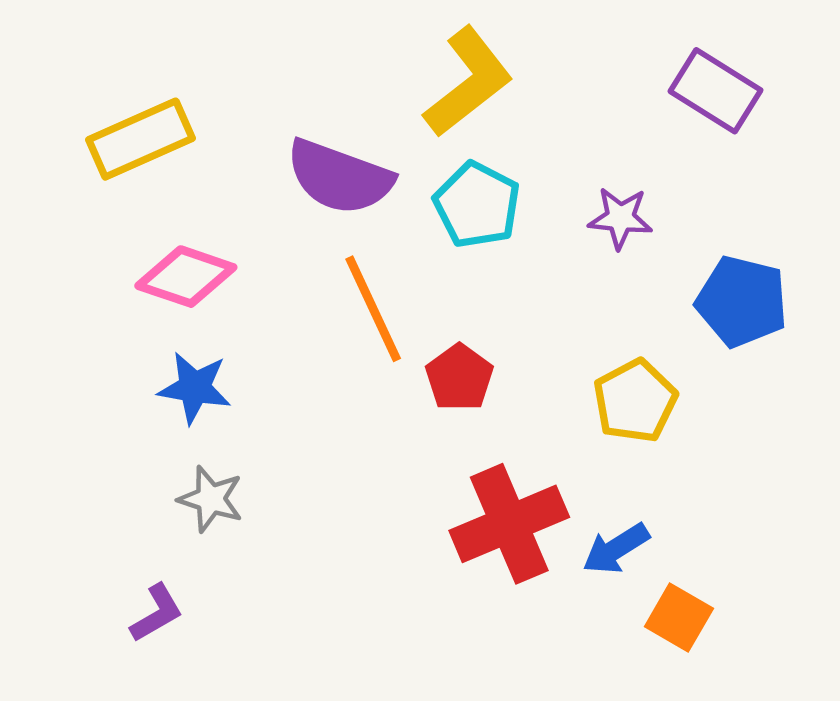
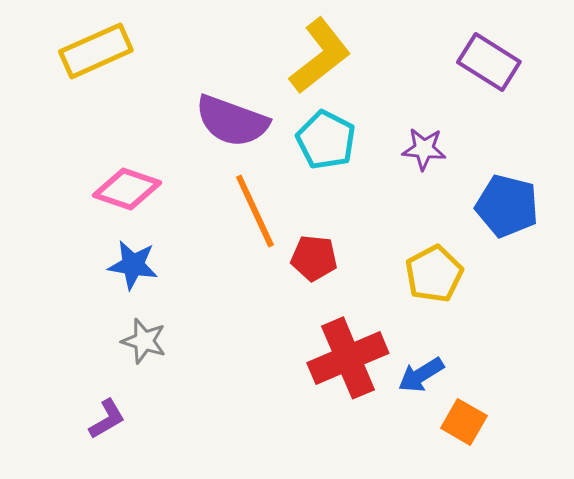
yellow rectangle: (140, 139) -> (96, 51), moved
red pentagon: (459, 378) -> (314, 258), turned -30

